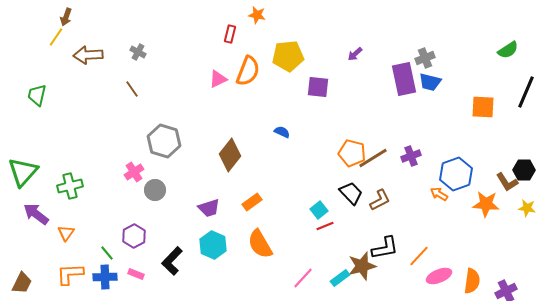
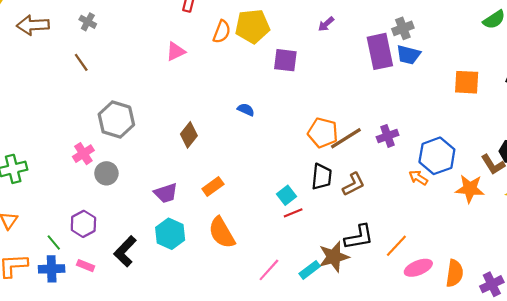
orange semicircle: (248, 71) -> (222, 32), moved, size x0.7
brown diamond: (230, 155) -> (189, 135), size x0.7
black trapezoid: (351, 193) -> (322, 177), turned 50

